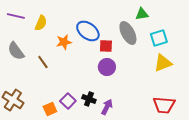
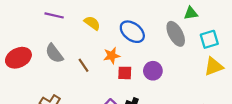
yellow semicircle: (41, 23) -> (92, 23), moved, turned -77
orange star: (64, 42) -> (112, 56), moved
red square: (106, 46) -> (125, 73), moved

